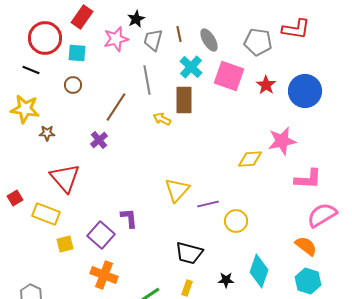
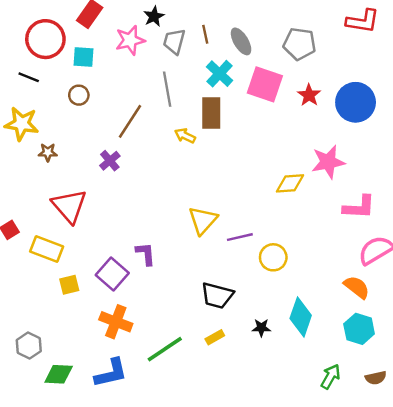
red L-shape: (296, 29) -> (363, 21), moved
yellow rectangle: (187, 288) -> (215, 337), turned 42

